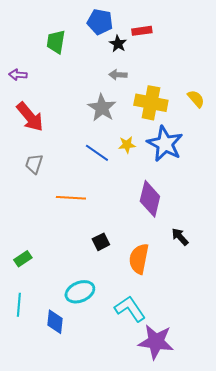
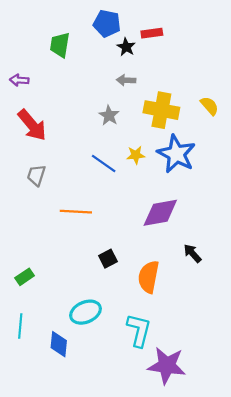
gray star: (102, 108) -> (109, 115), size x0.7
purple diamond: (150, 199) -> (160, 213), turned 66
cyan L-shape: (130, 309) -> (139, 330), turned 48

